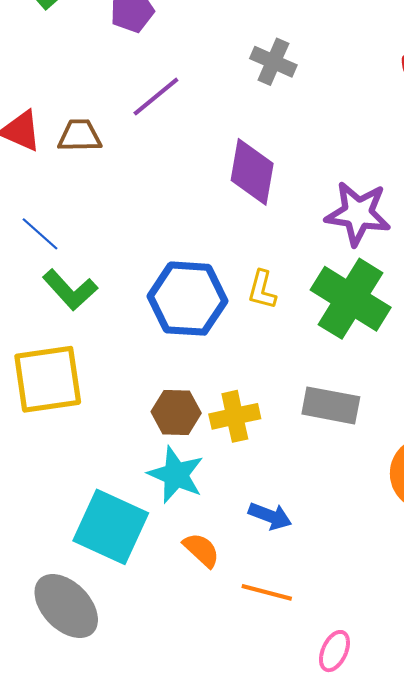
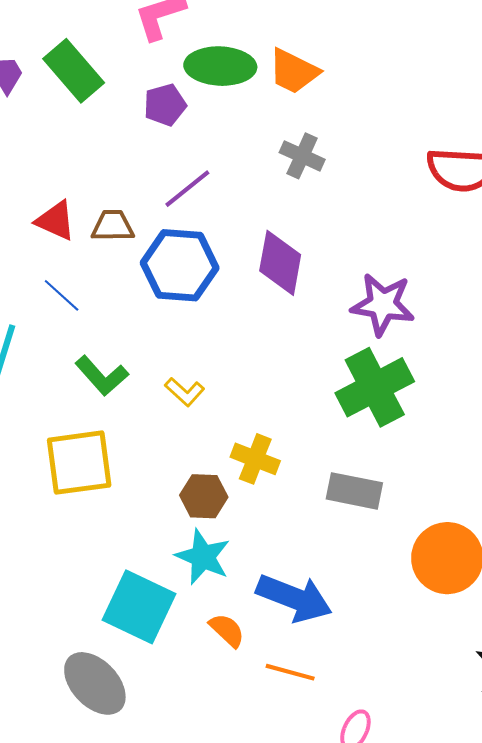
blue line: (40, 234) -> (62, 295), moved
yellow L-shape: (262, 290) -> (185, 392), moved, turned -63
blue hexagon: (188, 299) -> (180, 265), moved
green cross: (351, 299) -> (375, 387), turned 30
yellow cross: (235, 416) -> (255, 459), moved, turned 33
blue arrow: (270, 516) -> (294, 598), size x1.8

